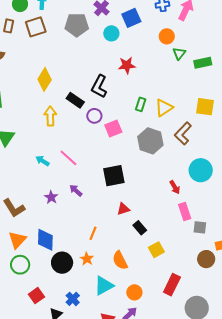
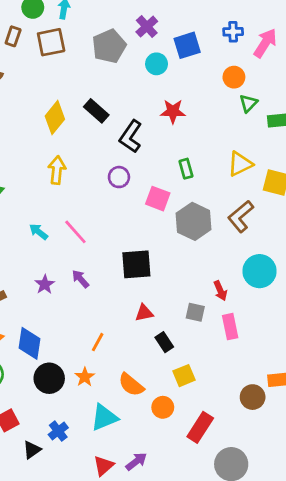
gray pentagon: (77, 25) -> (109, 46), turned -30
black rectangle: (75, 100) -> (96, 111), moved
green rectangle: (141, 104) -> (186, 169), turned -40
yellow triangle: (164, 108) -> (240, 164), moved
pink square: (113, 129) -> (158, 199), moved, turned 36
gray square: (200, 227) -> (195, 312), moved
orange semicircle: (120, 260) -> (131, 385), turned -30
orange circle: (134, 292) -> (163, 407), moved

